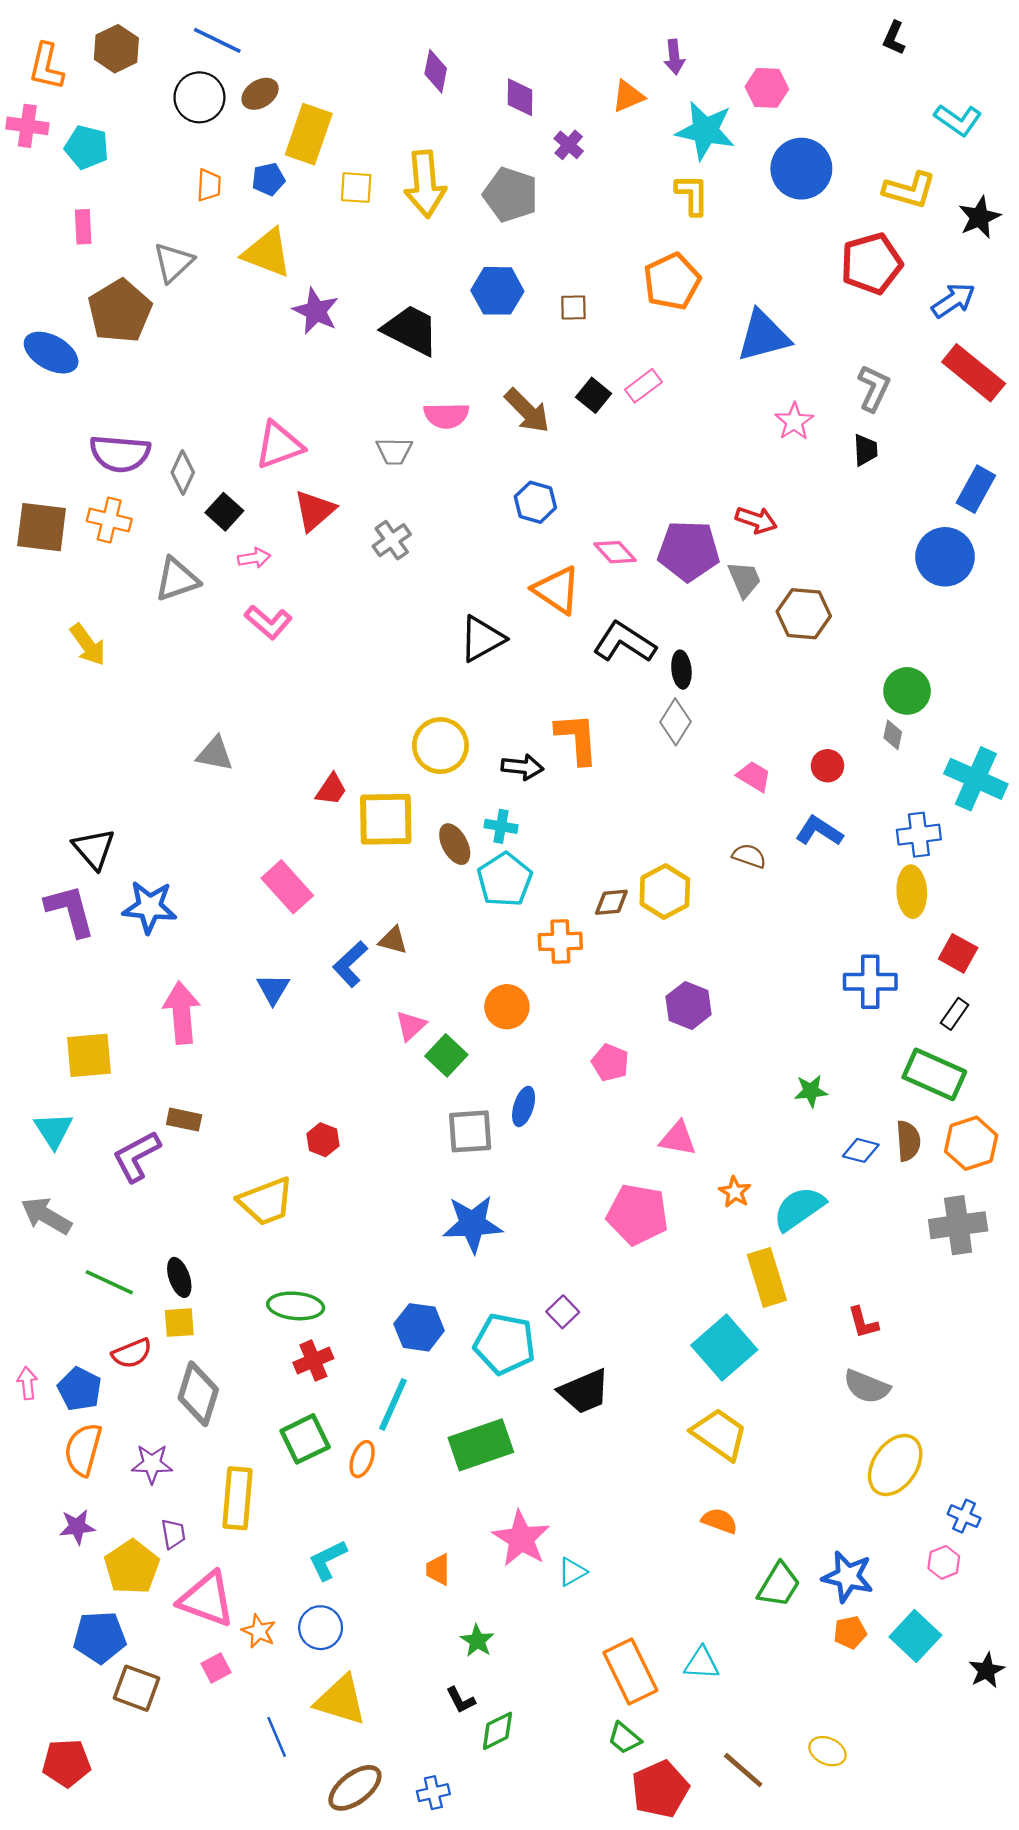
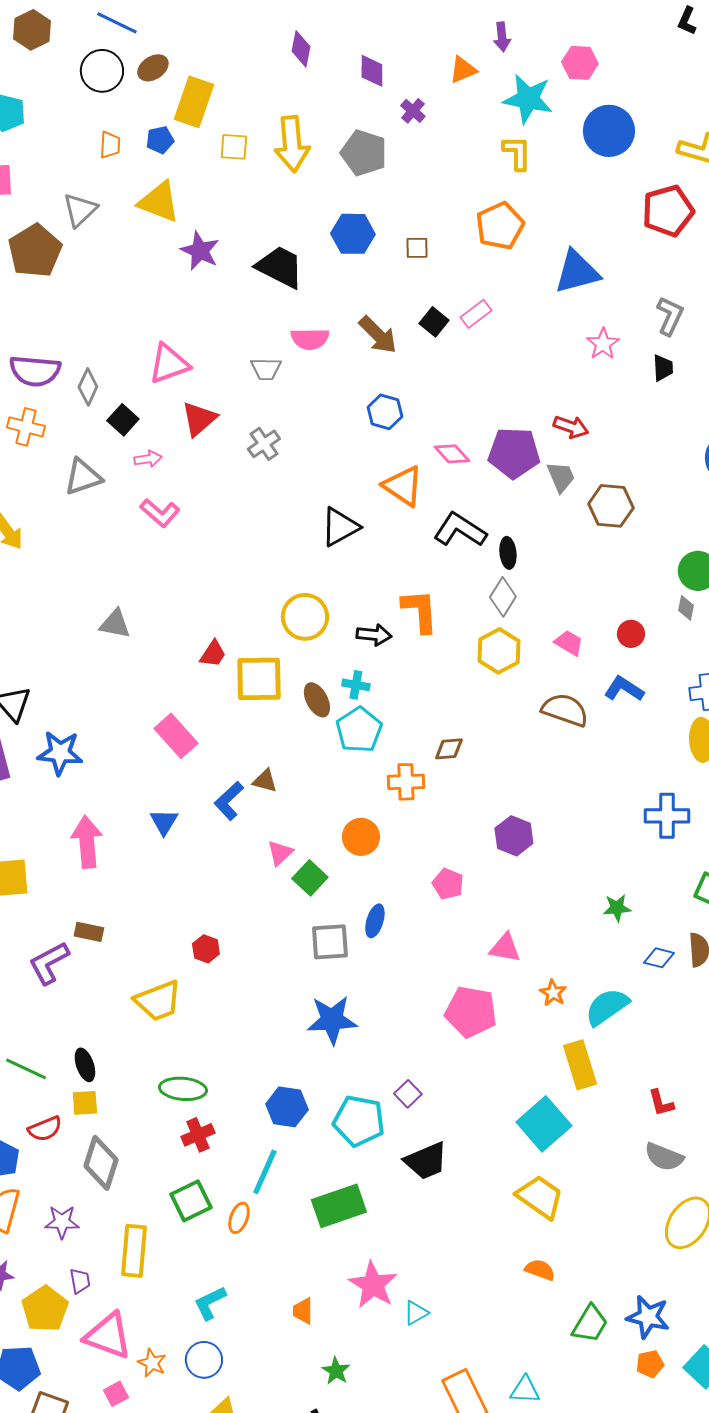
brown semicircle: (749, 856) -> (565, 710), size x1.6
yellow hexagon: (665, 892) -> (499, 651), moved

